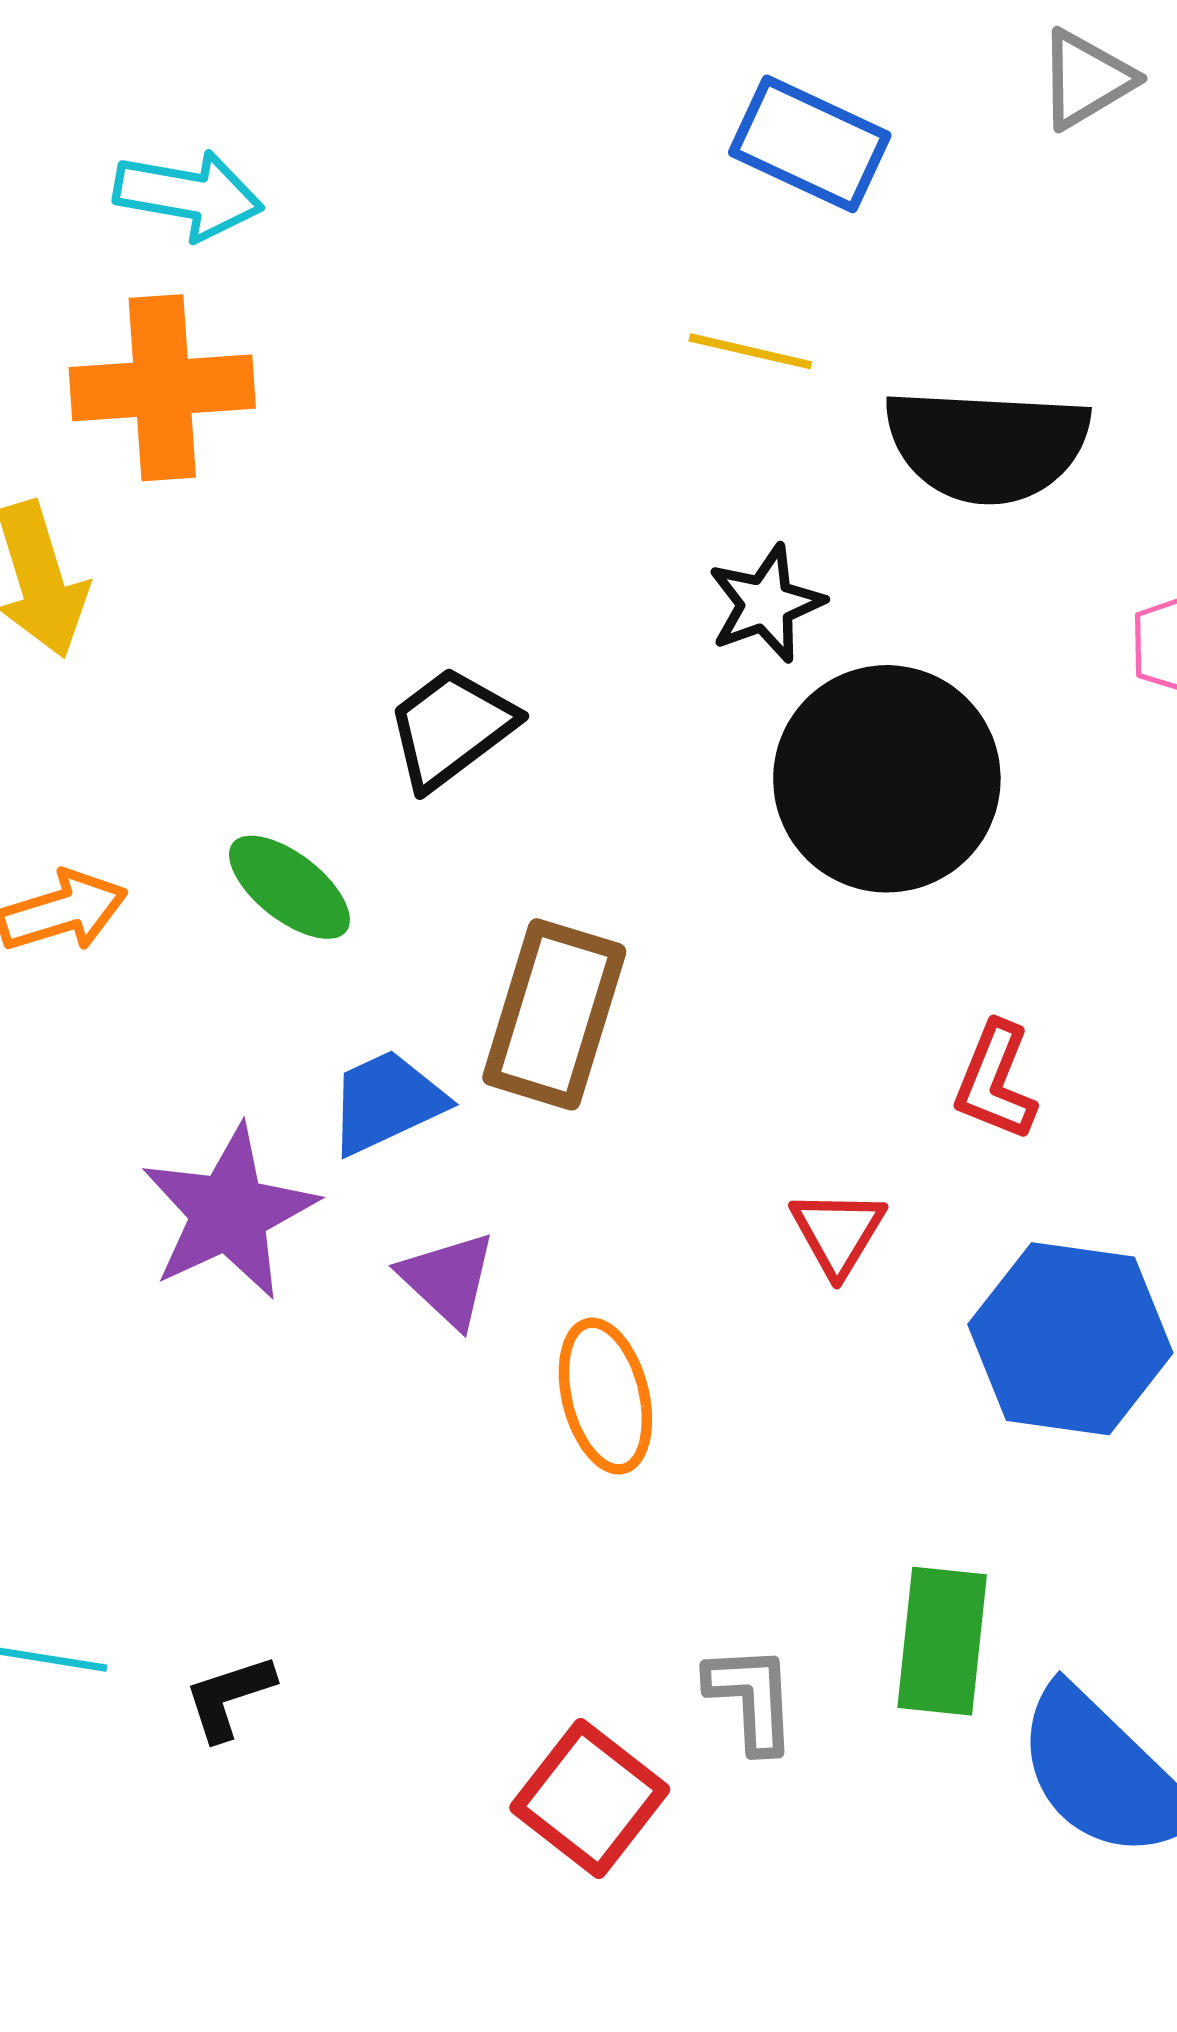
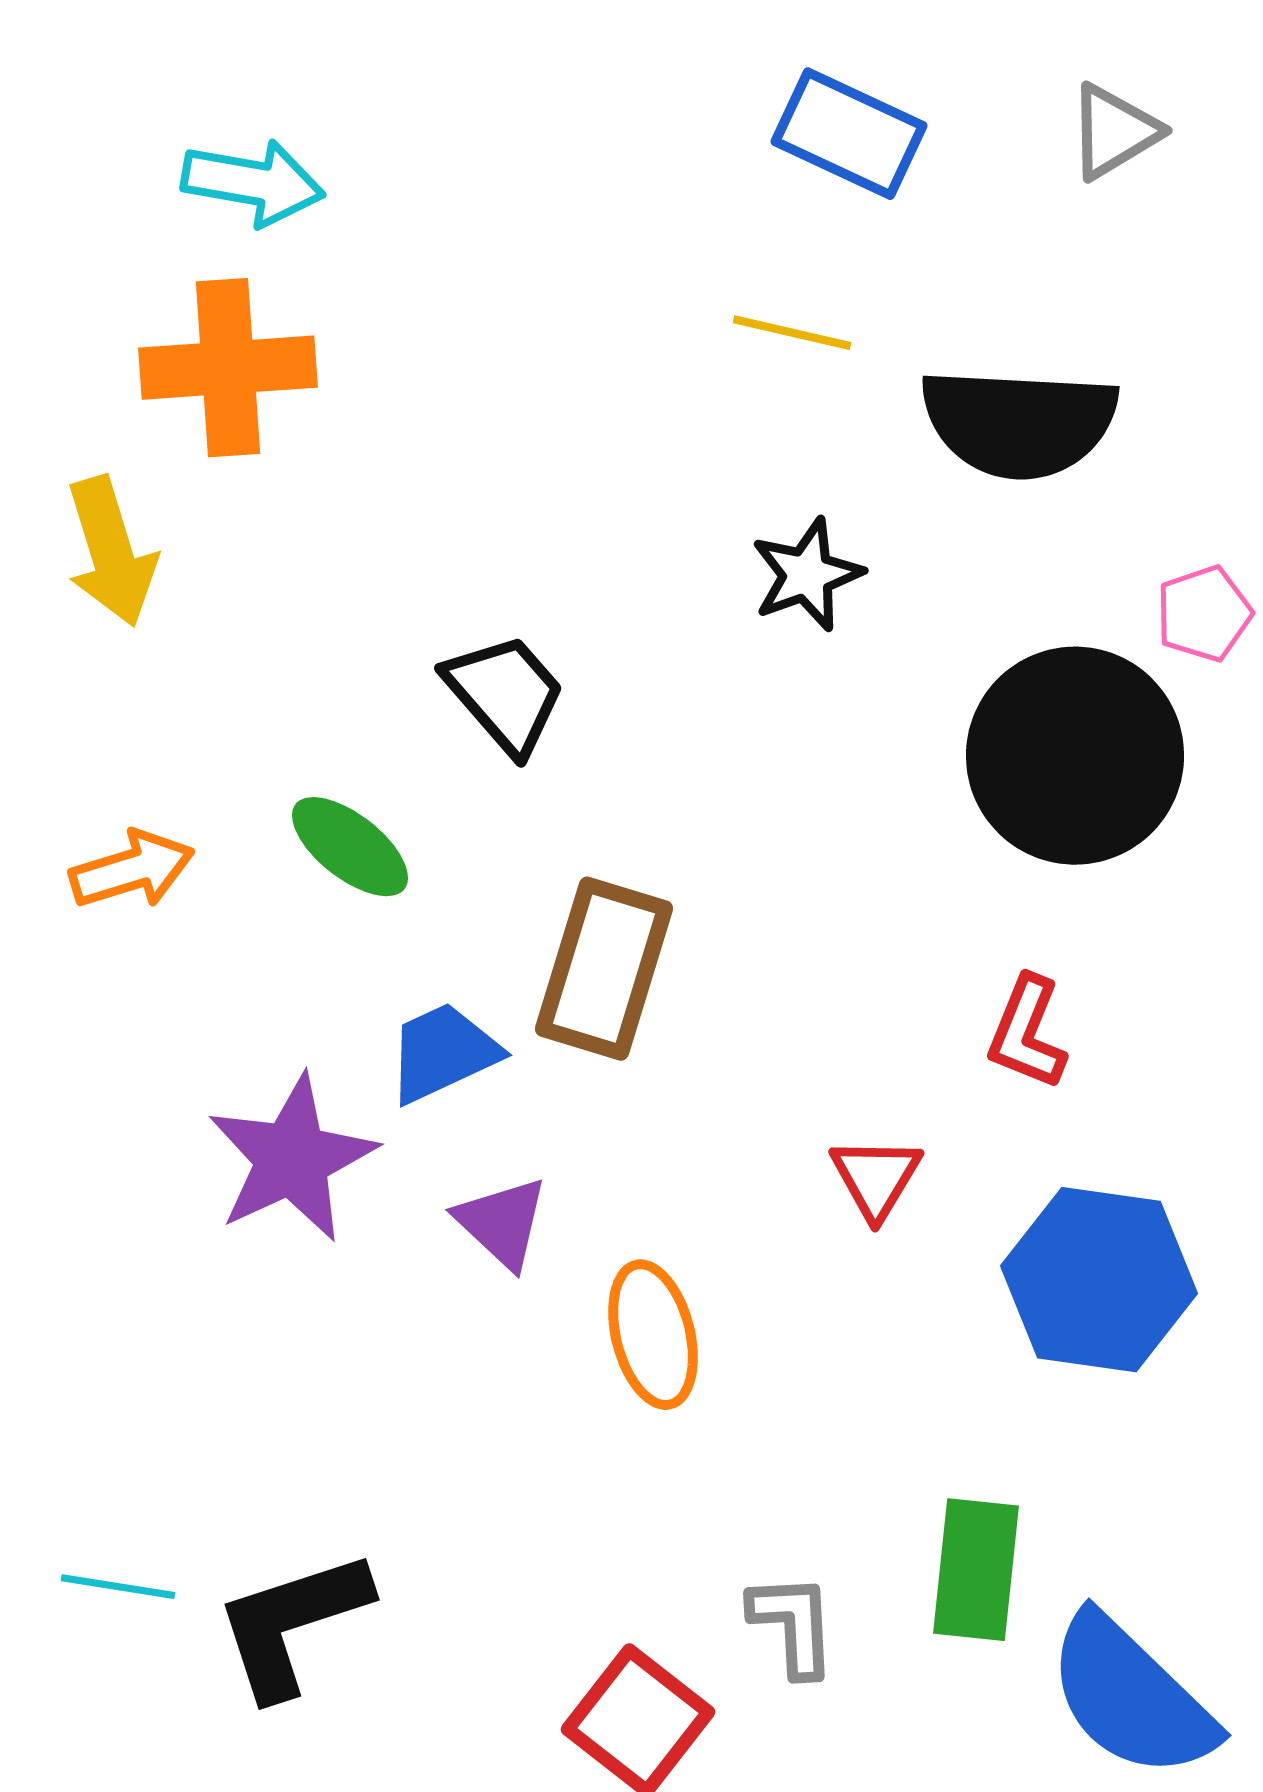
gray triangle: (1086, 79) -> (1114, 132), moved
black trapezoid: (451, 728) -> (505, 694), turned 86
black circle: (887, 779) -> (1075, 756), moved
black L-shape: (229, 1697) -> (292, 1624), size x1.8

